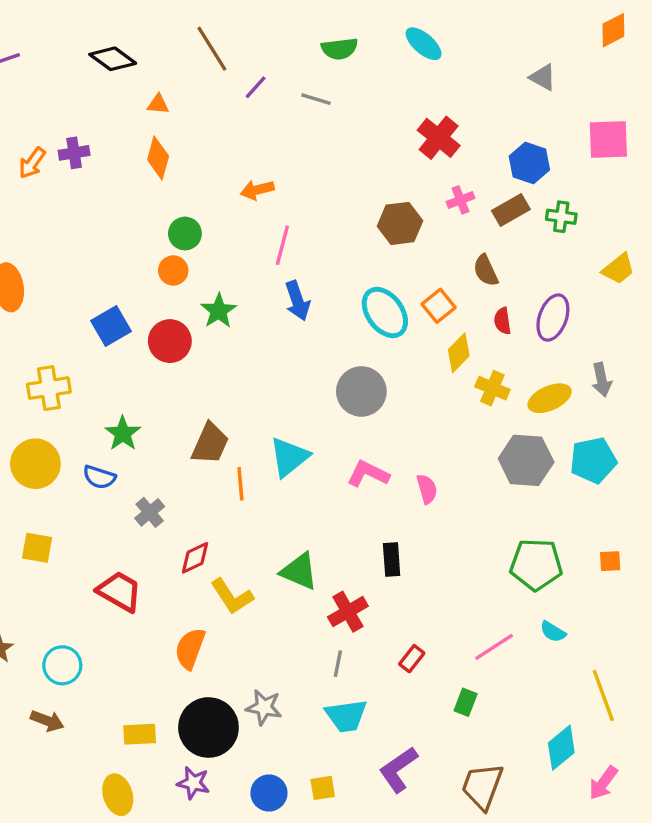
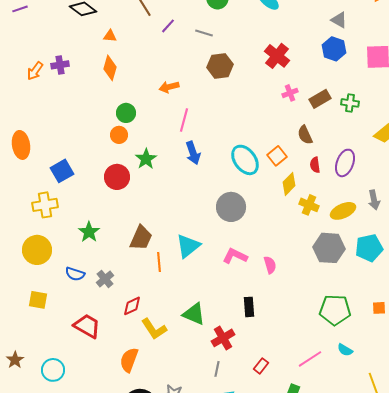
blue hexagon: (529, 163) -> (334, 49), moved
brown hexagon: (400, 223) -> (220, 66), moved
blue square: (111, 326) -> (62, 171), moved
blue semicircle: (99, 477) -> (75, 274), moved

